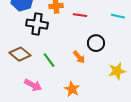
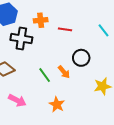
cyan line: (118, 16) -> (103, 30), turned 40
green line: (49, 60) -> (45, 75), moved

